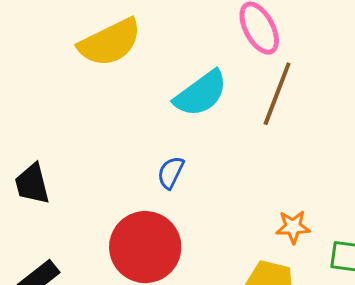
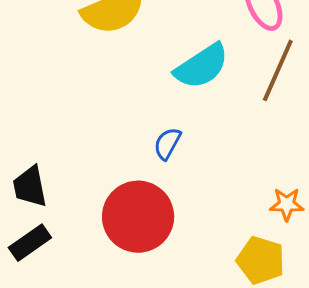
black trapezoid: (32, 184) -> (30, 187), moved

